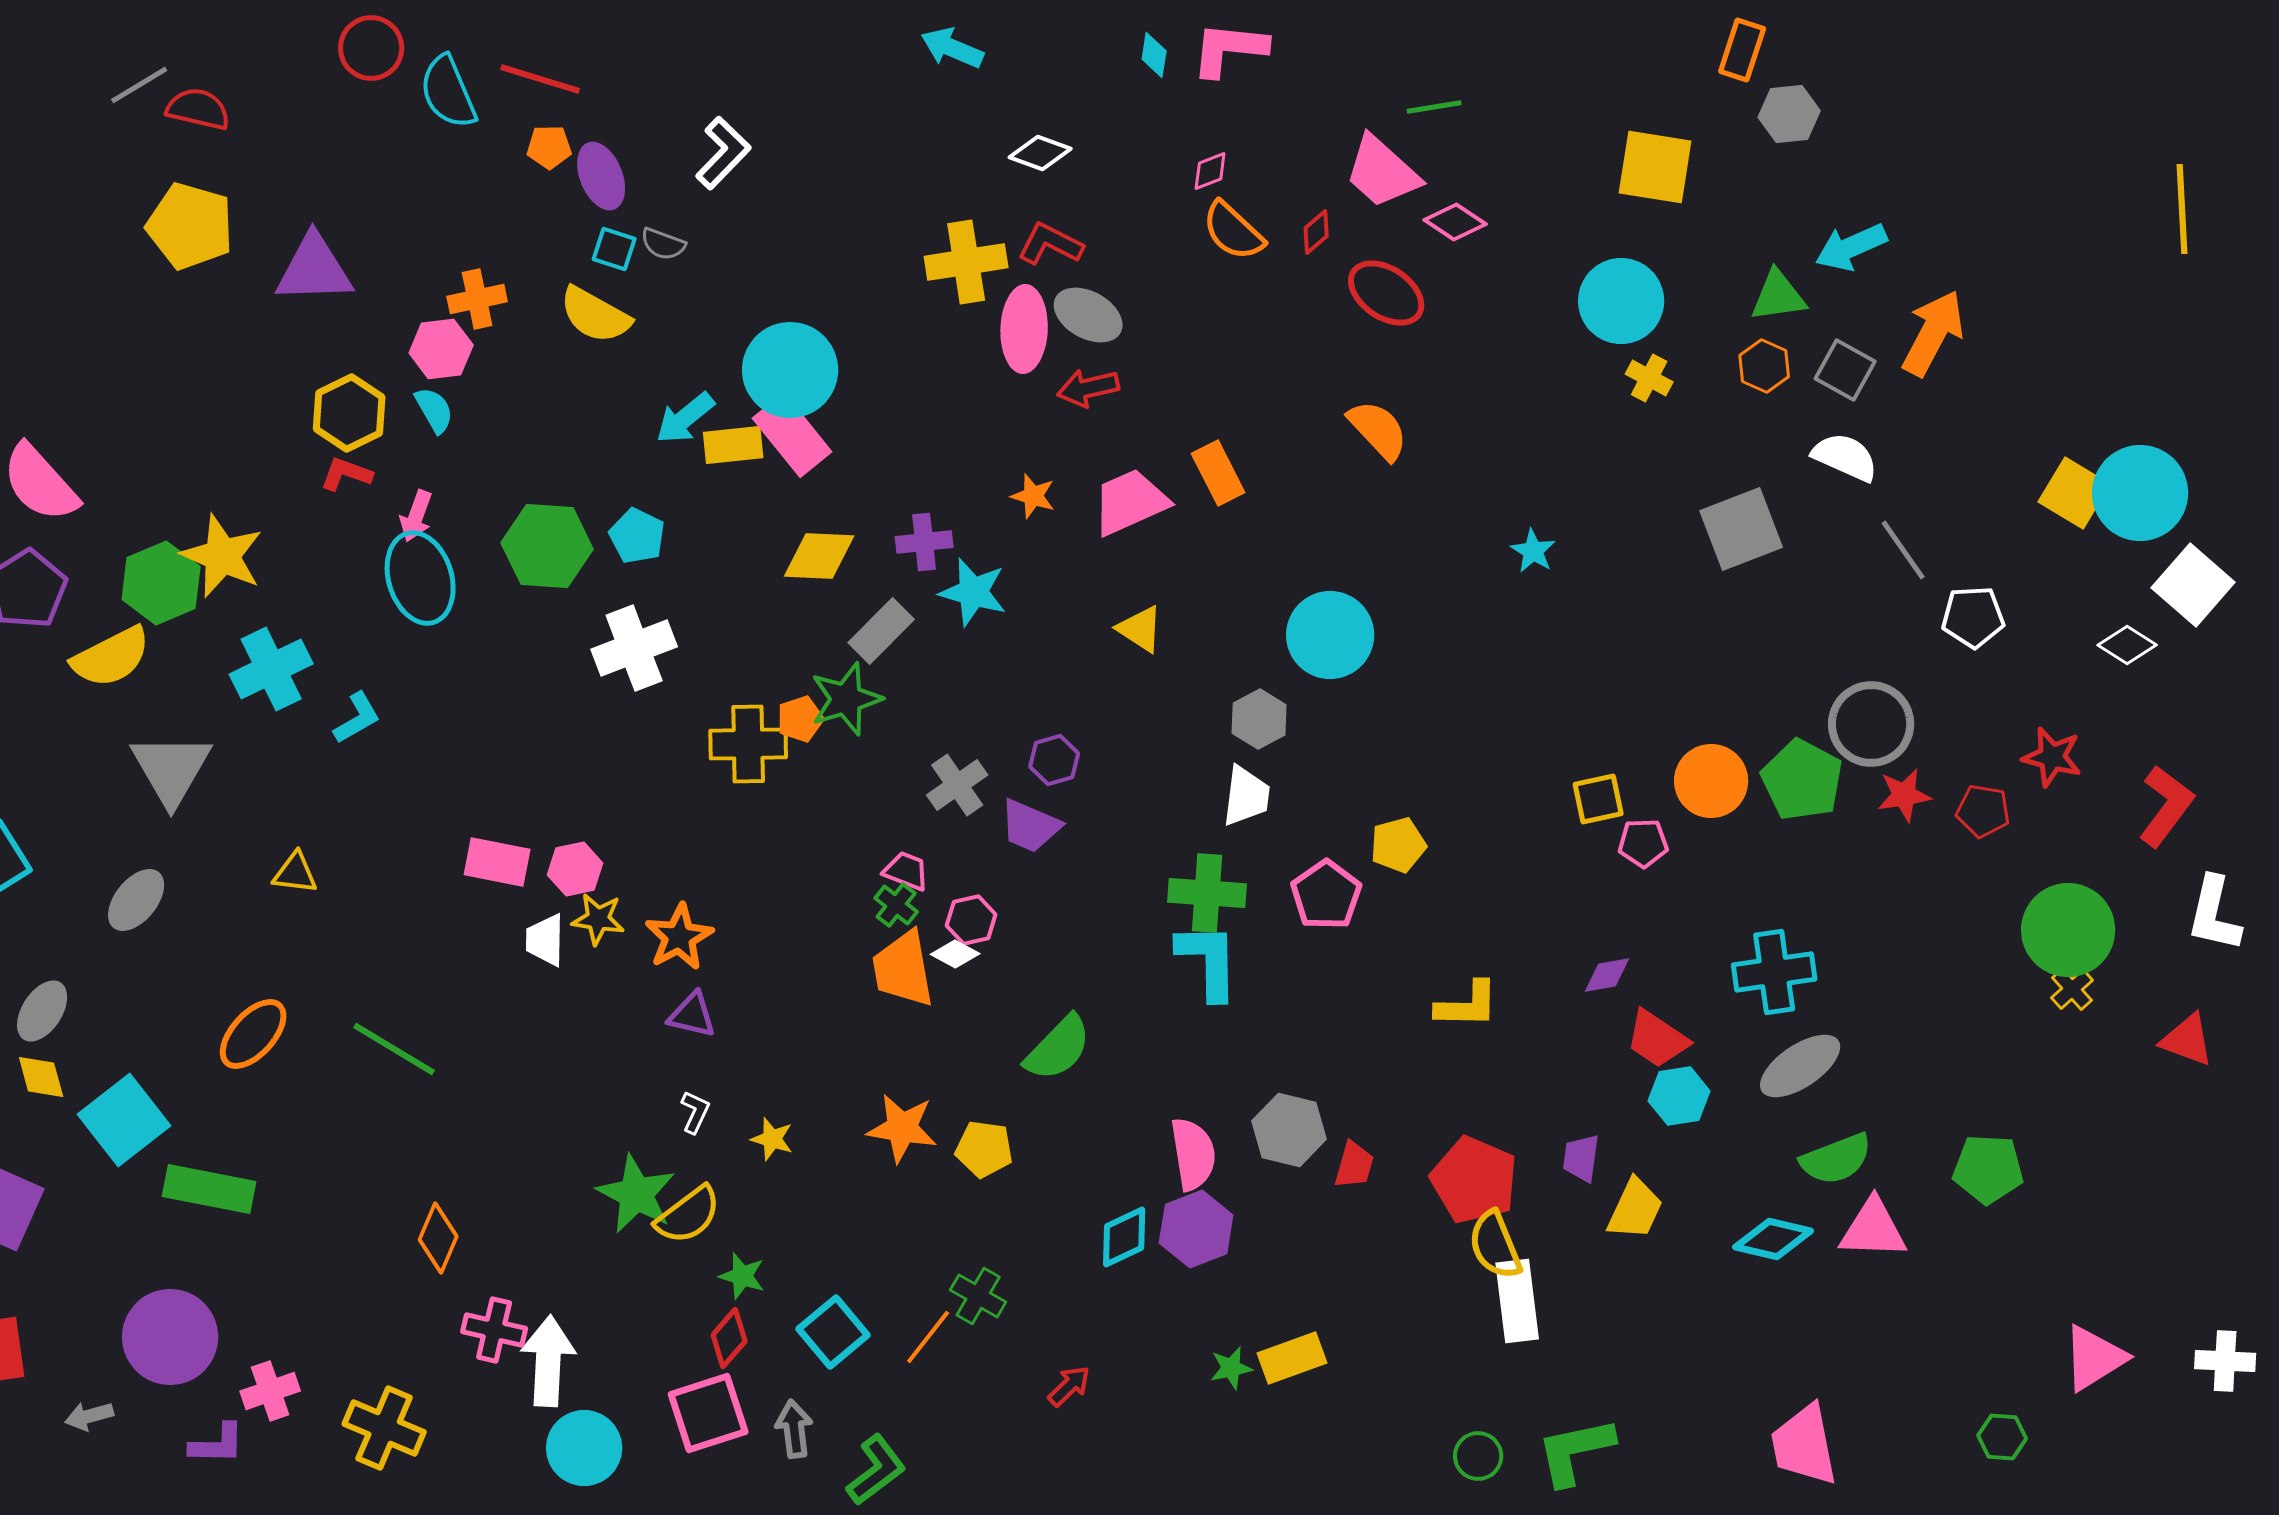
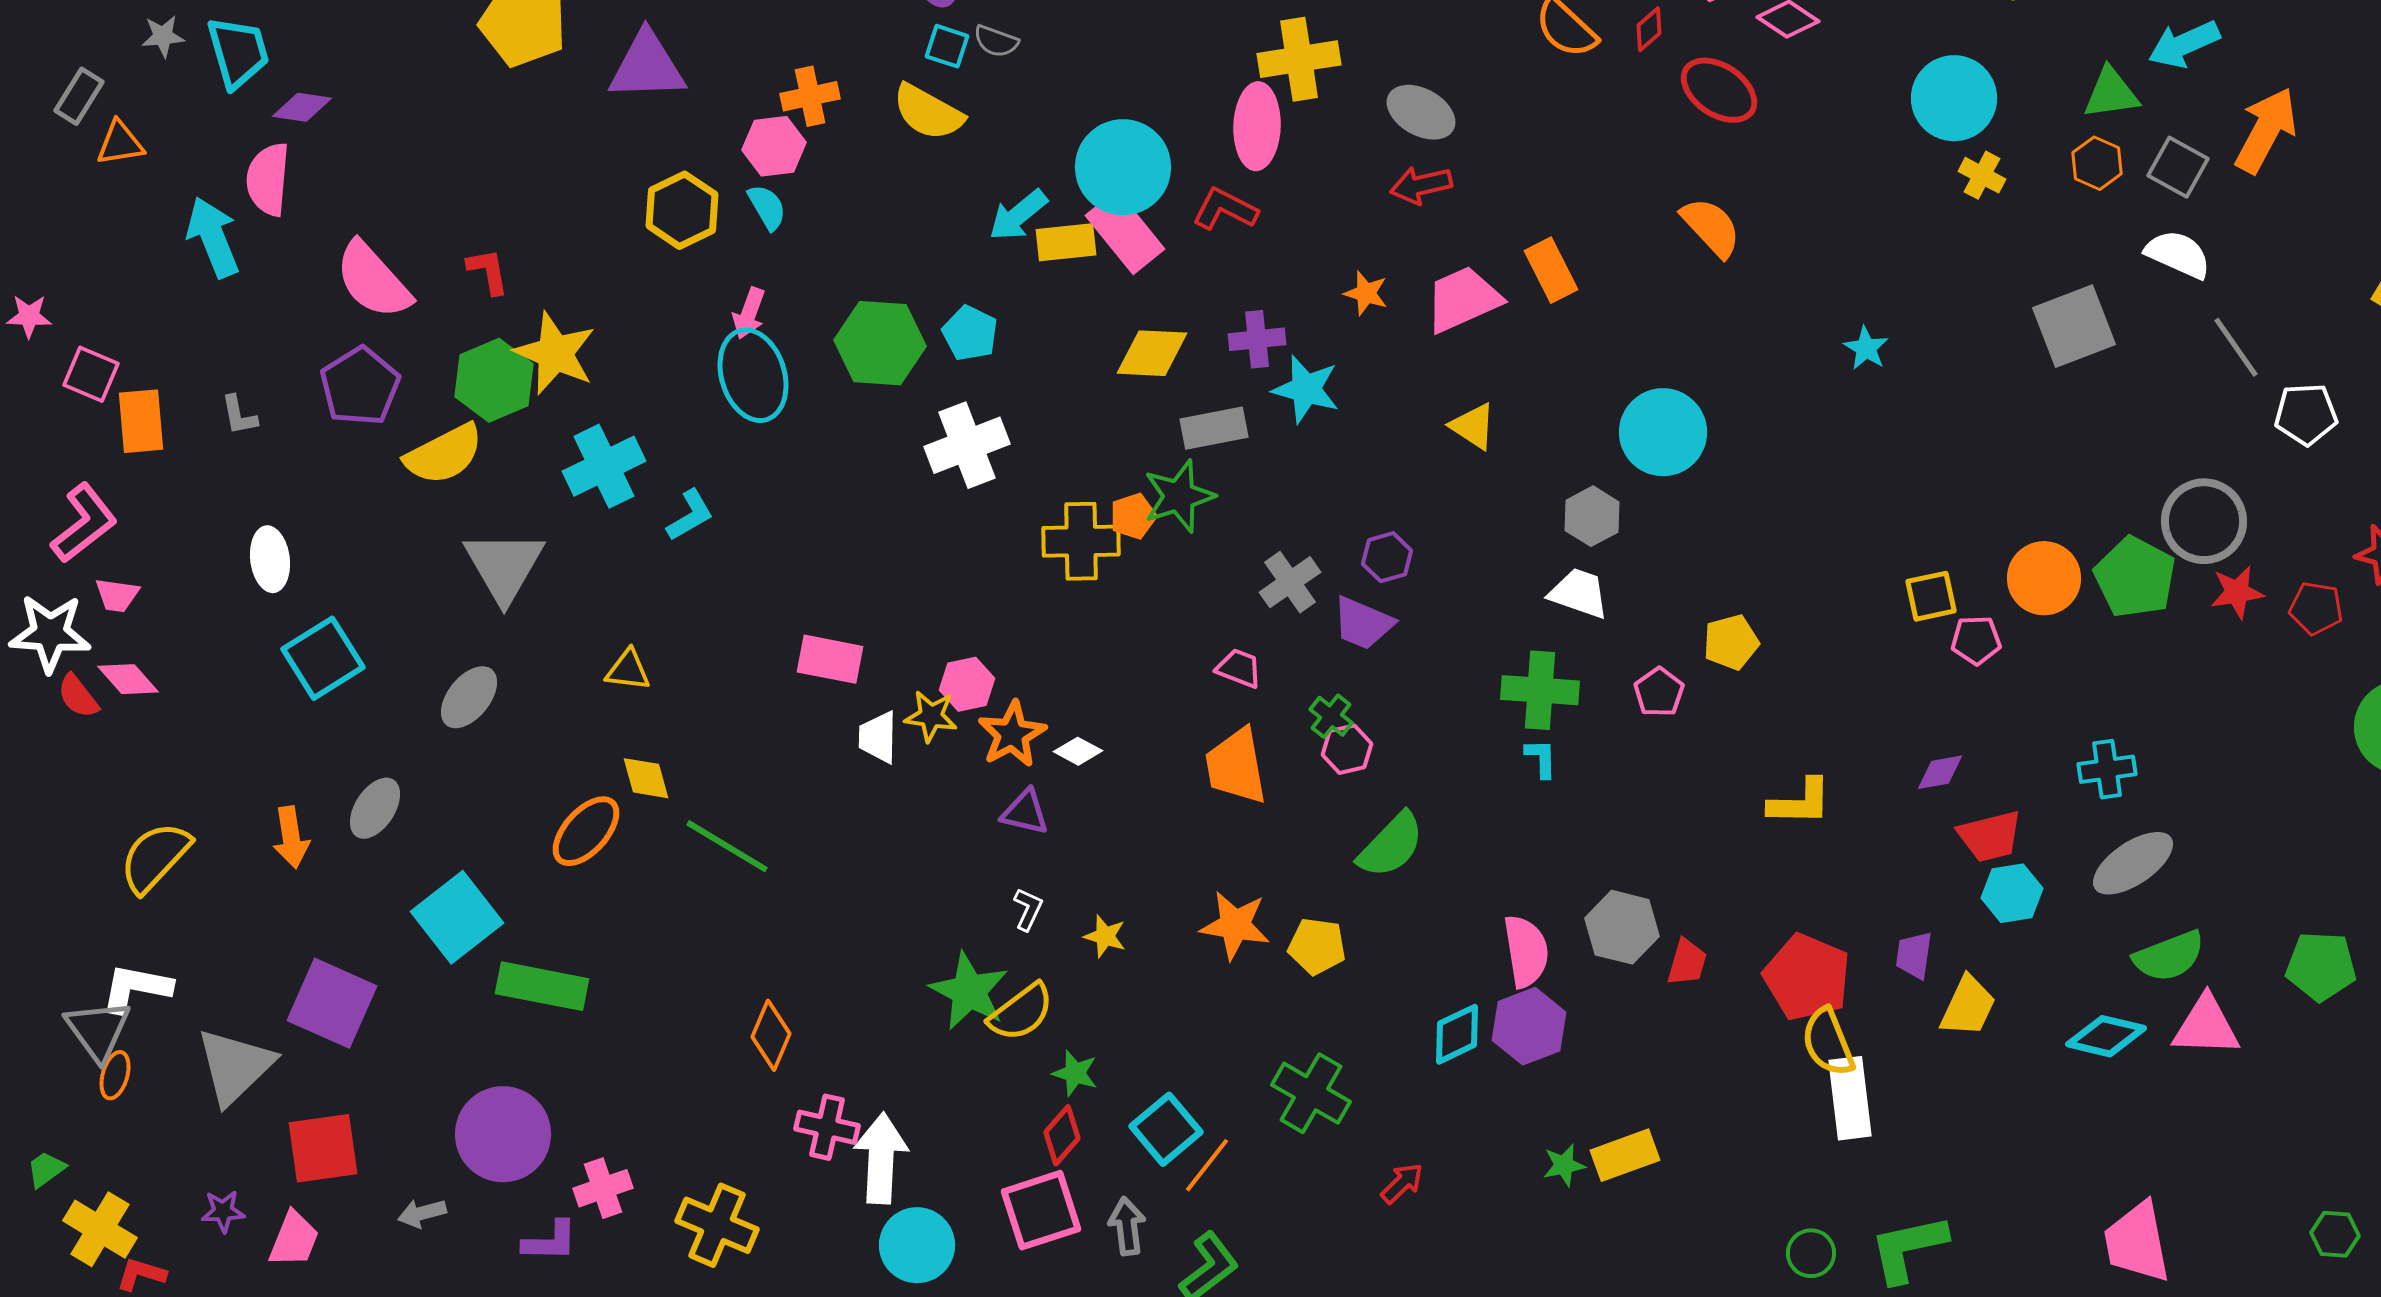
red L-shape: (1050, 244) -> (1225, 209), moved
pink ellipse: (1024, 329) -> (1257, 126), moved
red L-shape: (346, 474) -> (488, 271), moved, turned 60
gray rectangle: (881, 631) -> (1214, 428), turned 34
white trapezoid: (1246, 796) -> (1579, 593), turned -78
pink hexagon: (575, 869) -> (967, 684), moved
pink pentagon: (1326, 895) -> (1659, 692), size x0.7
green cross: (896, 905) -> (1331, 716), moved
pink hexagon: (971, 920) -> (1347, 749), moved
white diamond: (955, 954) -> (1078, 751), moved
cyan L-shape: (1208, 961) -> (1541, 758), size x0.5
cyan cross: (1774, 972) -> (2107, 769), size x0.7
red trapezoid: (1657, 1039) -> (1990, 836), turned -48
yellow diamond: (41, 1077) -> (646, 778), moved
green cross: (978, 1296) -> (1311, 1093), size x1.4
orange line: (928, 1337) -> (1207, 1165), moved

